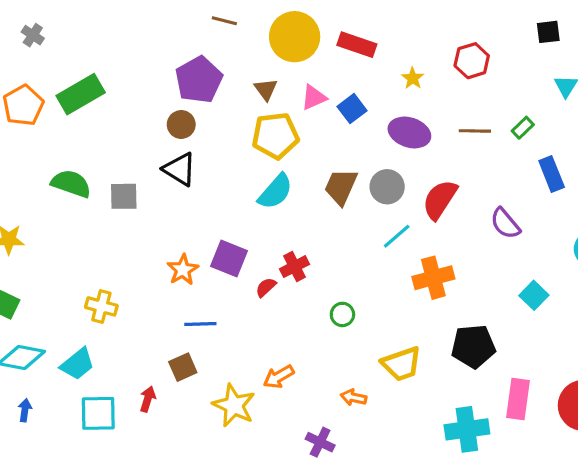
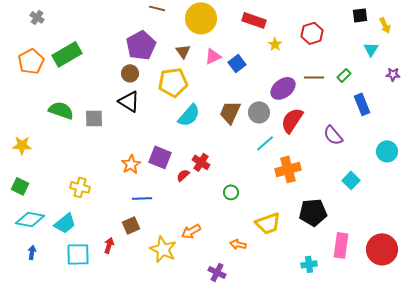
red rectangle: (357, 45) -> (254, 20), moved
purple ellipse: (409, 132) -> (283, 88), moved, turned -55
yellow pentagon: (275, 136) -> (173, 82), moved
red cross: (295, 267) -> (201, 162), turned -30
cyan cross: (467, 429) -> (309, 264), size x0.6

